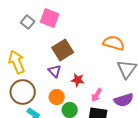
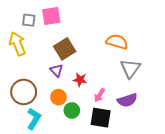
pink square: (50, 18) -> (51, 16), turned -30
gray square: (28, 22) -> (29, 20), turned -32
yellow arrow: (17, 62) -> (17, 44), moved

